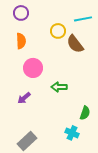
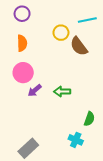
pink circle: (33, 68) -> (23, 73), moved
purple arrow: (24, 98) -> (35, 90), moved

